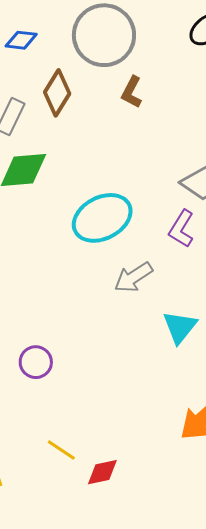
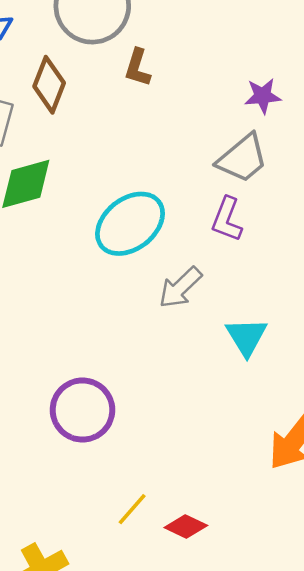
purple circle: (36, 362) -> (82, 410), size x1.6
yellow line: (61, 450) -> (132, 509), turned -72
red diamond: (102, 472) -> (186, 526), turned 48

